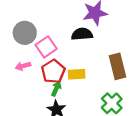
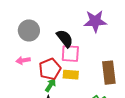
black semicircle: (82, 34) -> (65, 38), moved, turned 48
pink square: (46, 47) -> (70, 54), moved, turned 30

